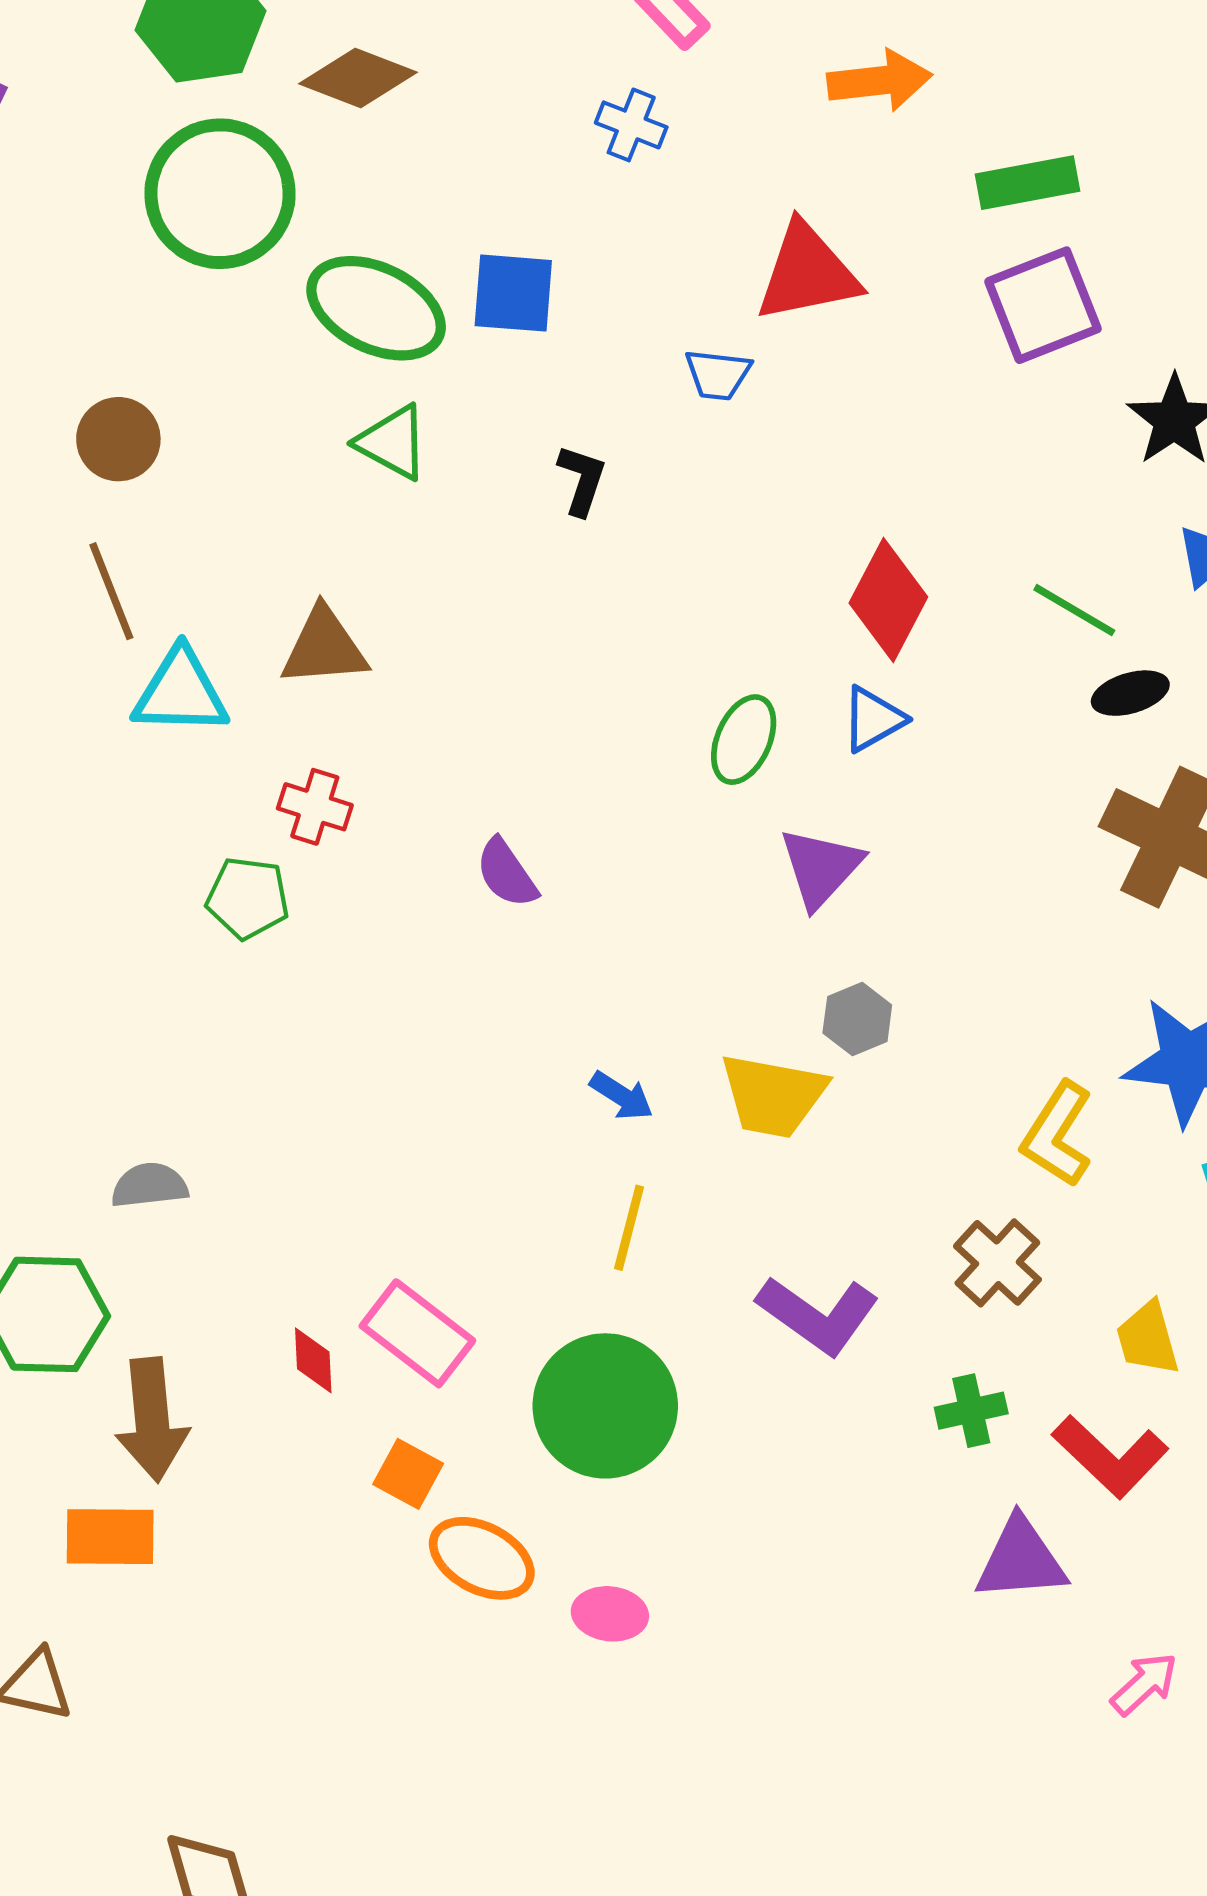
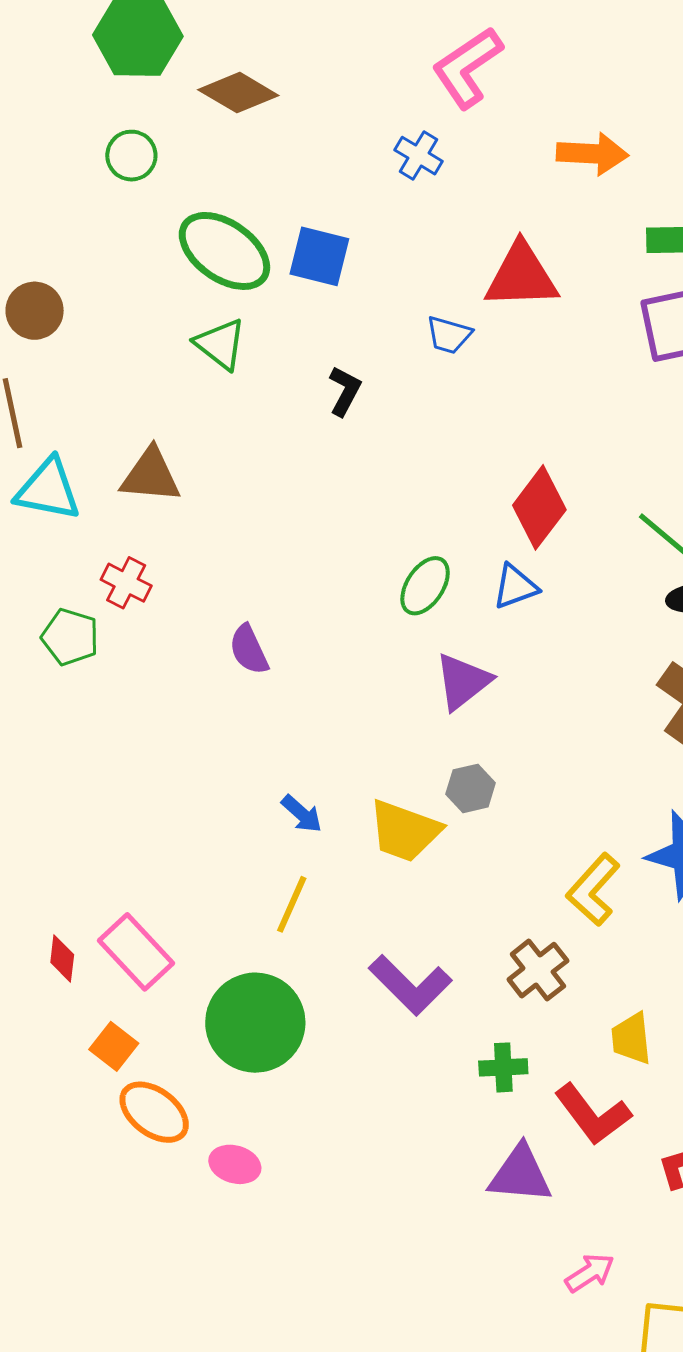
green circle: (220, 194) -> (131, 156), size x0.5

